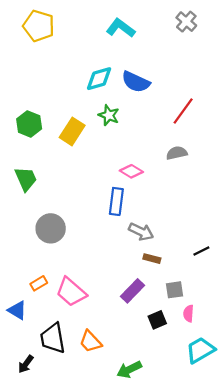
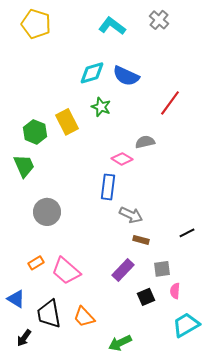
gray cross: (186, 22) -> (159, 20), moved
green hexagon: (29, 124) -> (35, 132), moved
yellow rectangle: (72, 131) -> (67, 122), turned -60
gray semicircle: (177, 153) -> (145, 142), moved
blue triangle: (17, 310) -> (16, 299), moved

